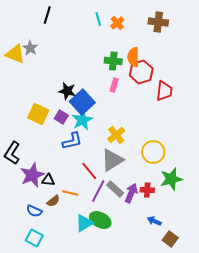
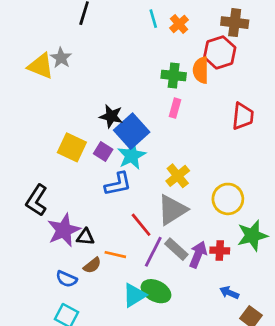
red hexagon: (141, 72) -> (220, 52), moved

